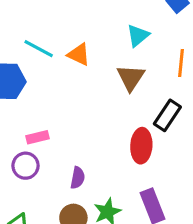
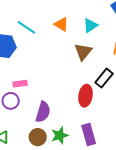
orange triangle: (79, 54) -> (61, 24), moved
purple semicircle: (78, 178) -> (43, 112), size x1.5

